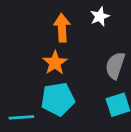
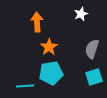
orange arrow: (62, 28) -> (37, 22), moved

